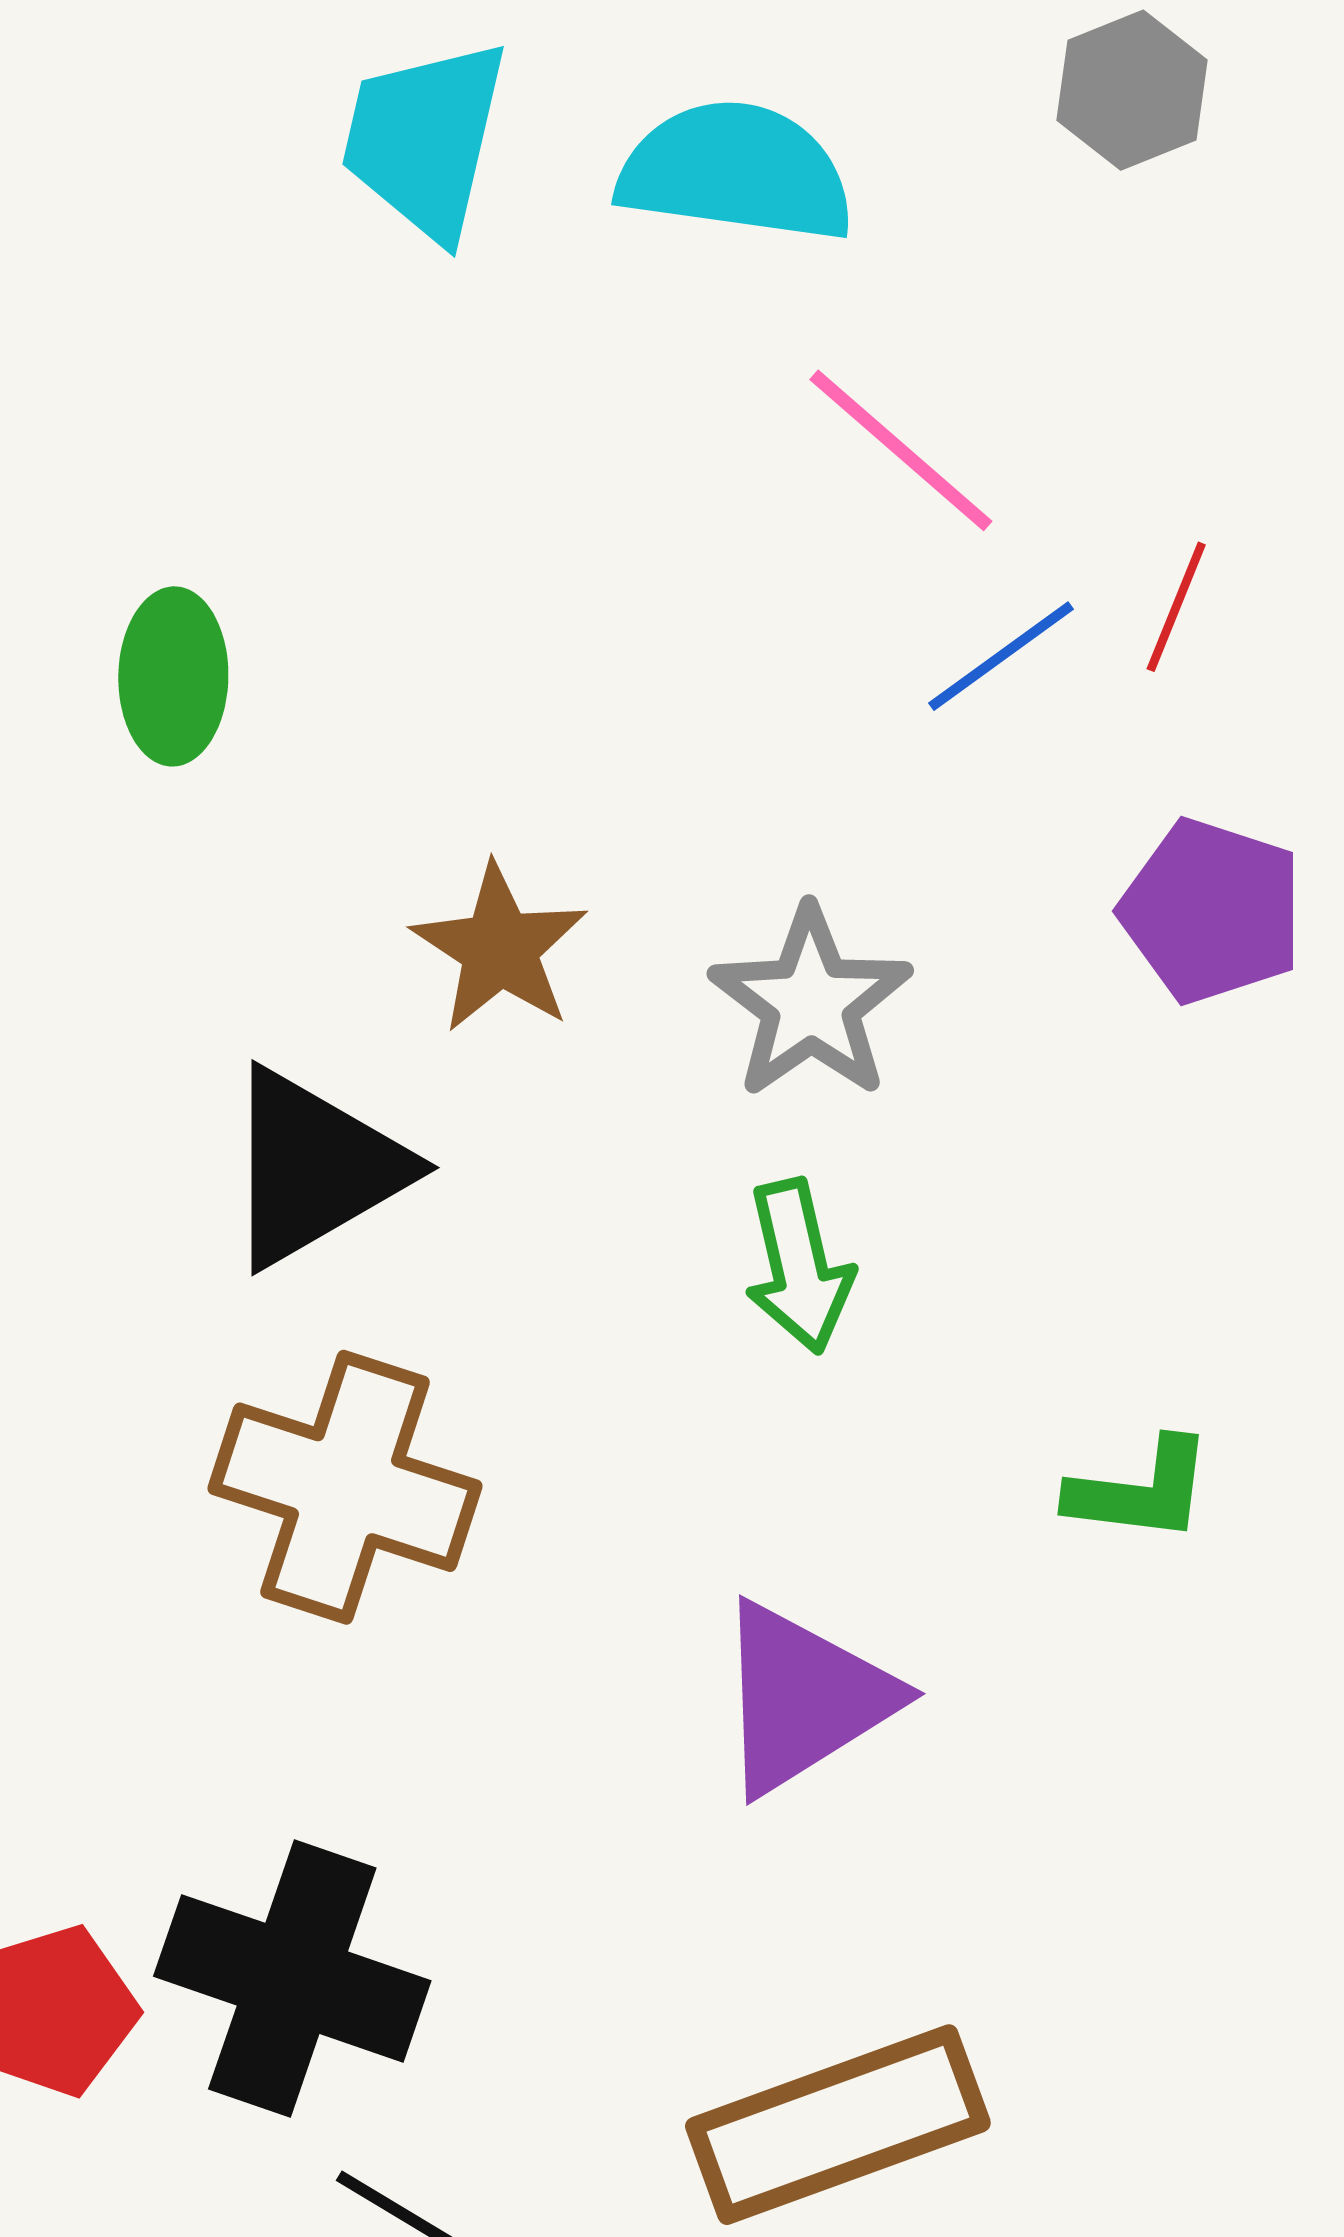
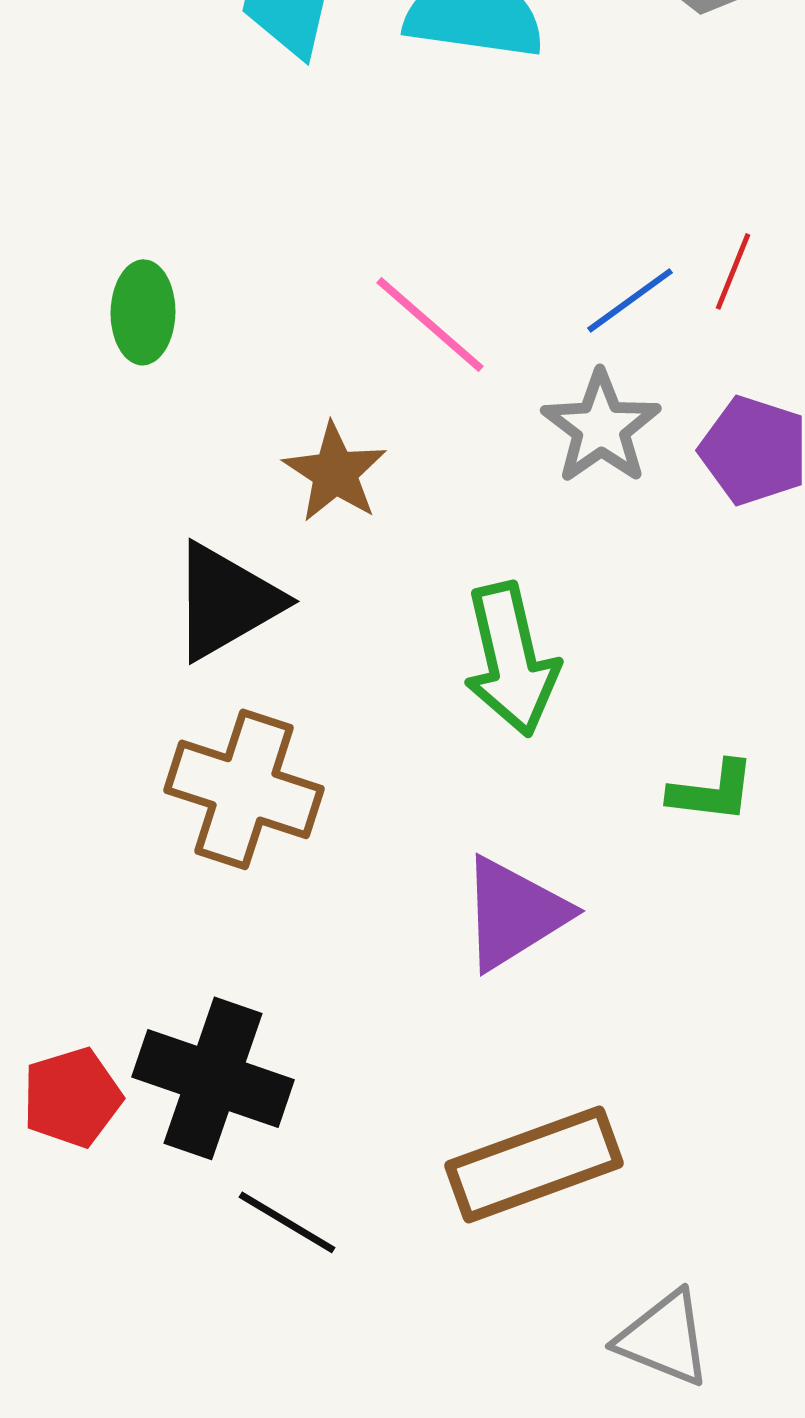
pink line: (901, 450) -> (430, 324), moved
gray star: (811, 1003) -> (601, 427), moved
green arrow: (799, 1266) -> (511, 659), size x1.5

